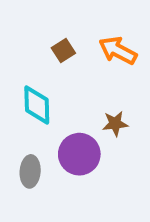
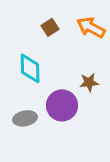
gray ellipse: (30, 171) -> (25, 118), turned 75

